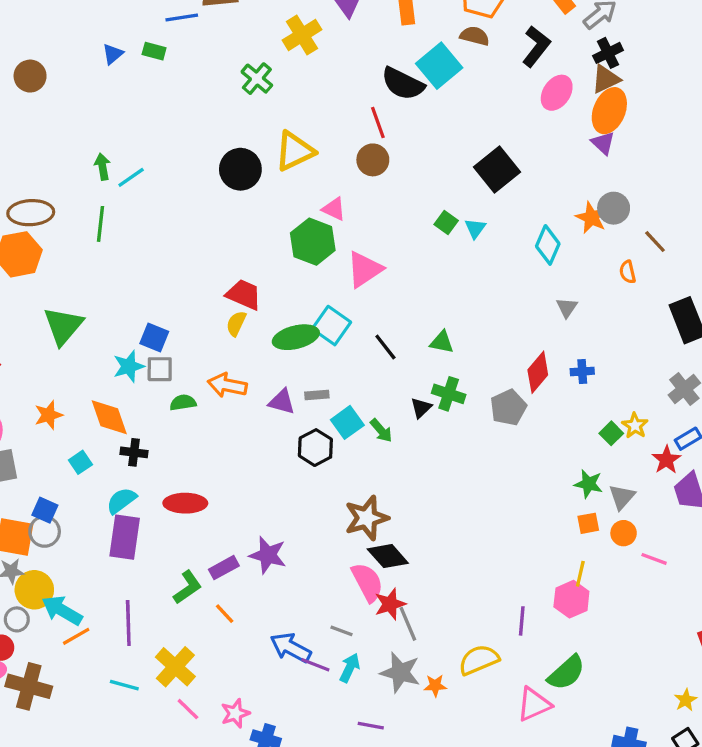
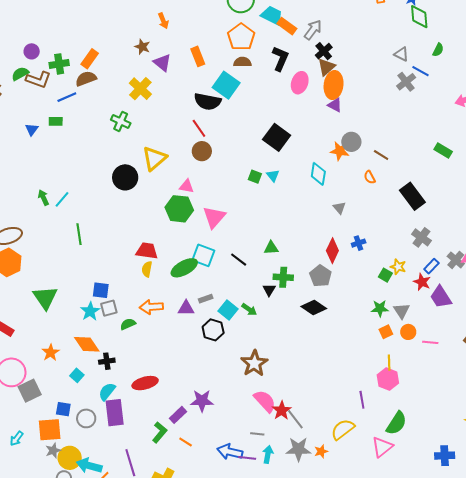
green line: (100, 224) -> (79, 234), moved
gray circle: (45, 531) -> (86, 418), moved
black diamond: (388, 556) -> (314, 308), moved

